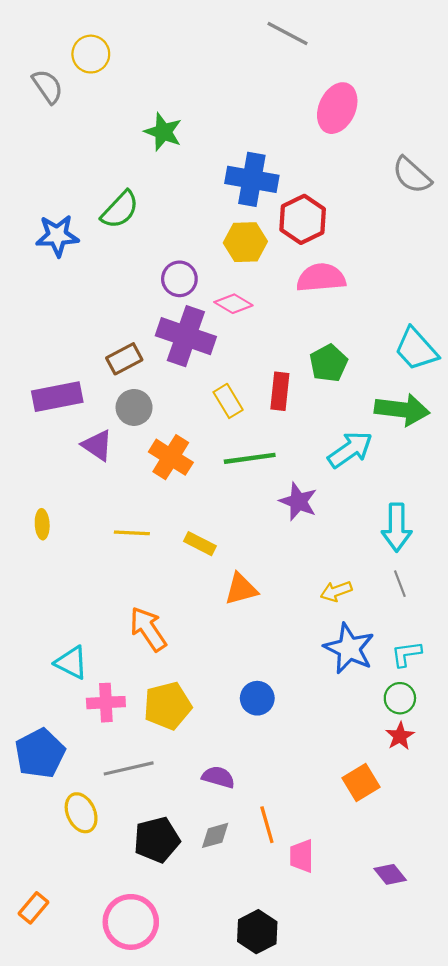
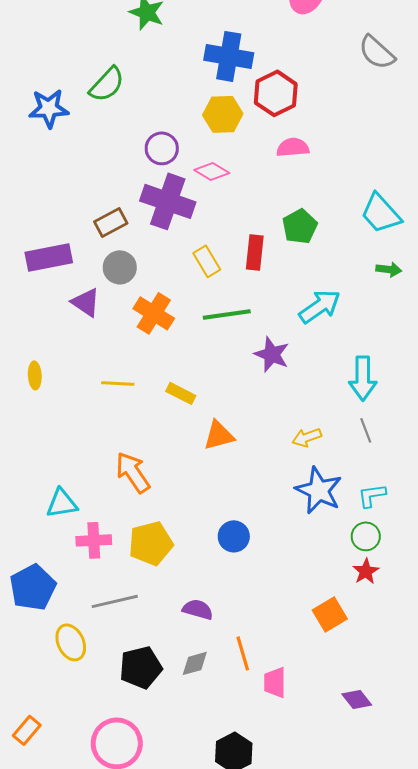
pink semicircle: (321, 278) -> (293, 147), size x0.7
green arrow: (402, 410) -> (389, 269), moved, size x0.5
cyan triangle: (71, 663) -> (62, 503), turned -36

